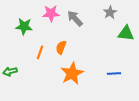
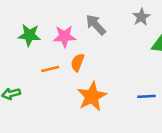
pink star: (51, 13) -> (64, 36), moved
orange line: (40, 52) -> (50, 69), turned 56

